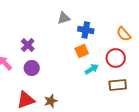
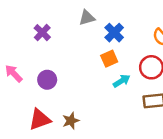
blue cross: (86, 30) -> (114, 33), turned 35
purple cross: (28, 45) -> (42, 33), moved

